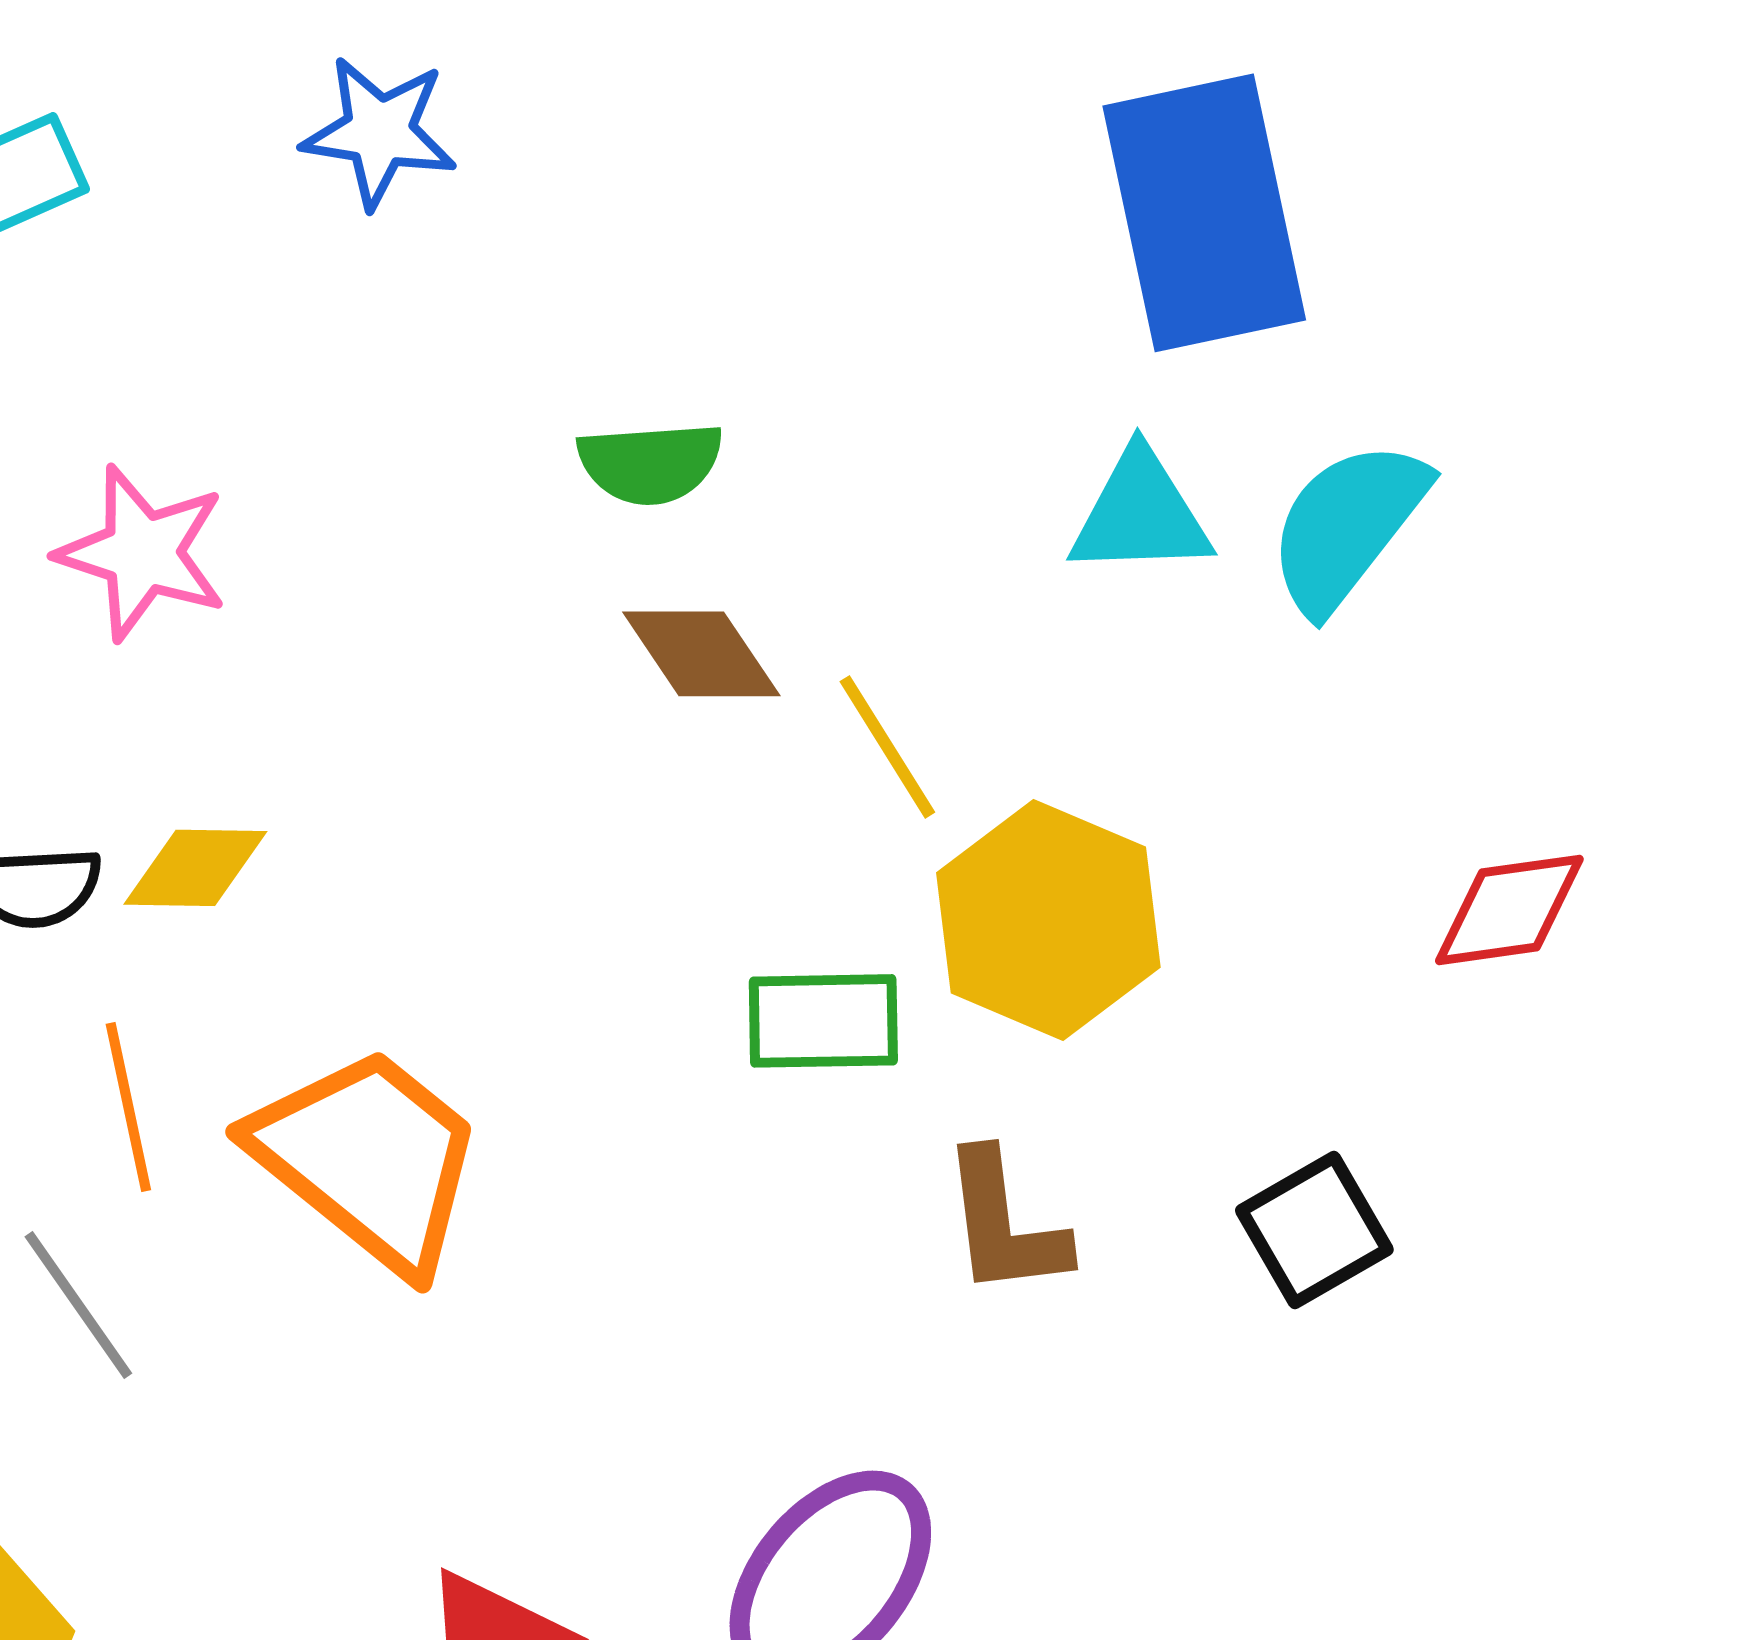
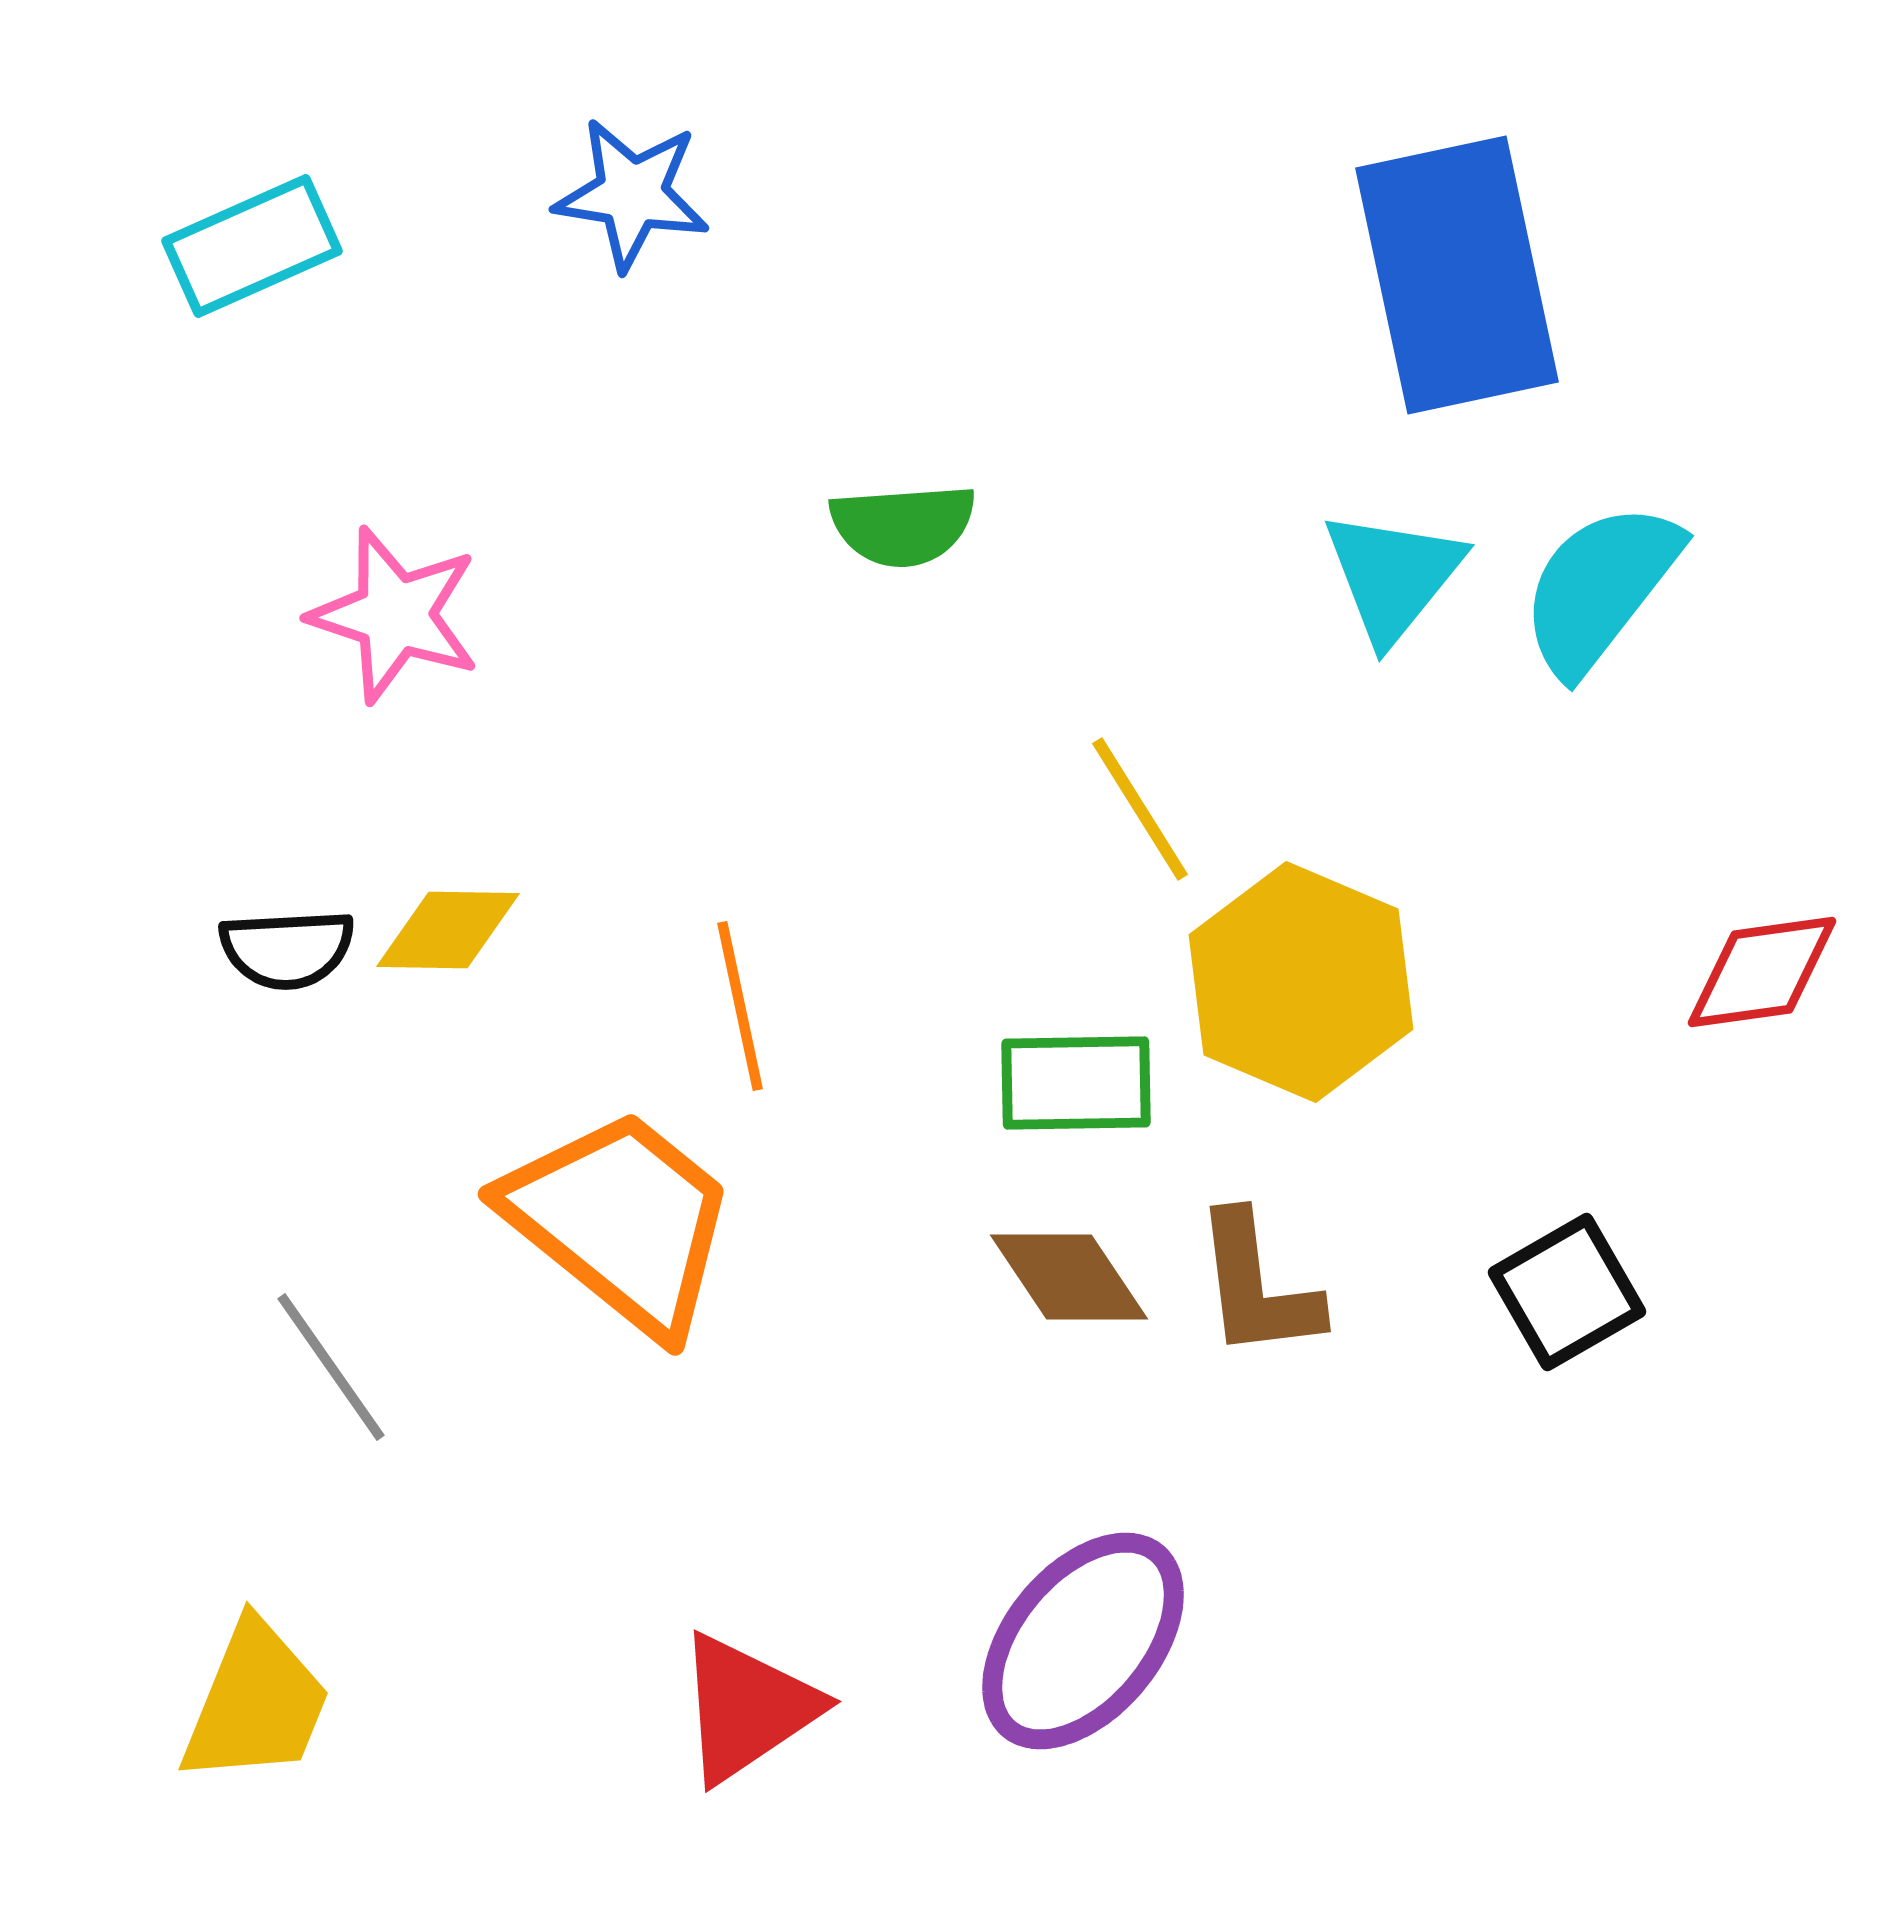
cyan triangle: (1140, 514) -> (1393, 576), turned -49
brown diamond: (701, 654) -> (1069, 1277), moved
orange line: (128, 1107) -> (740, 1006), moved

